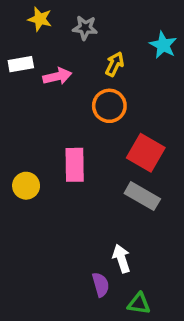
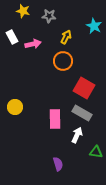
white rectangle: (21, 64) -> (12, 37), turned 72
pink rectangle: (75, 165) -> (55, 119), moved
white arrow: (122, 259) -> (77, 135), moved, turned 42
green triangle: (139, 304) -> (96, 152), moved

